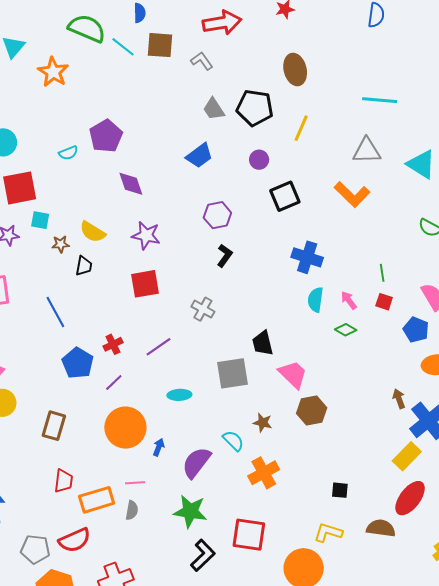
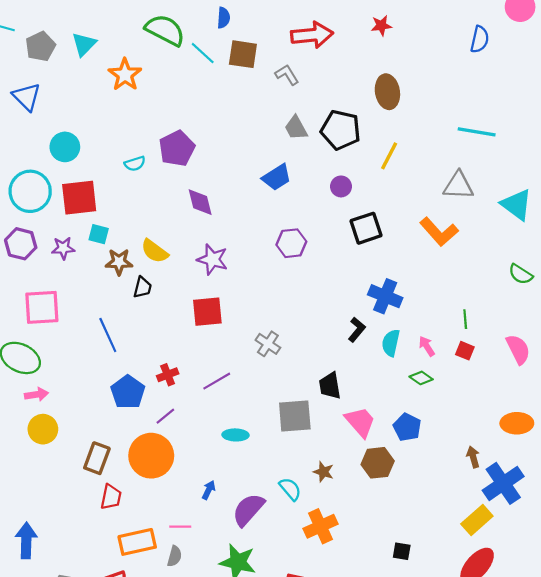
brown star: (61, 244) -> (119, 262), size x1.4
black L-shape: (225, 256) -> (357, 330), moved
blue pentagon: (416, 330) -> (407, 427), moved
orange circle: (125, 428) -> (151, 456), moved
red trapezoid: (64, 481) -> (111, 497), moved

